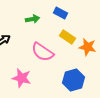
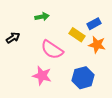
blue rectangle: (60, 13) -> (94, 24), moved, turned -56
pink star: (22, 78) -> (42, 76), moved

